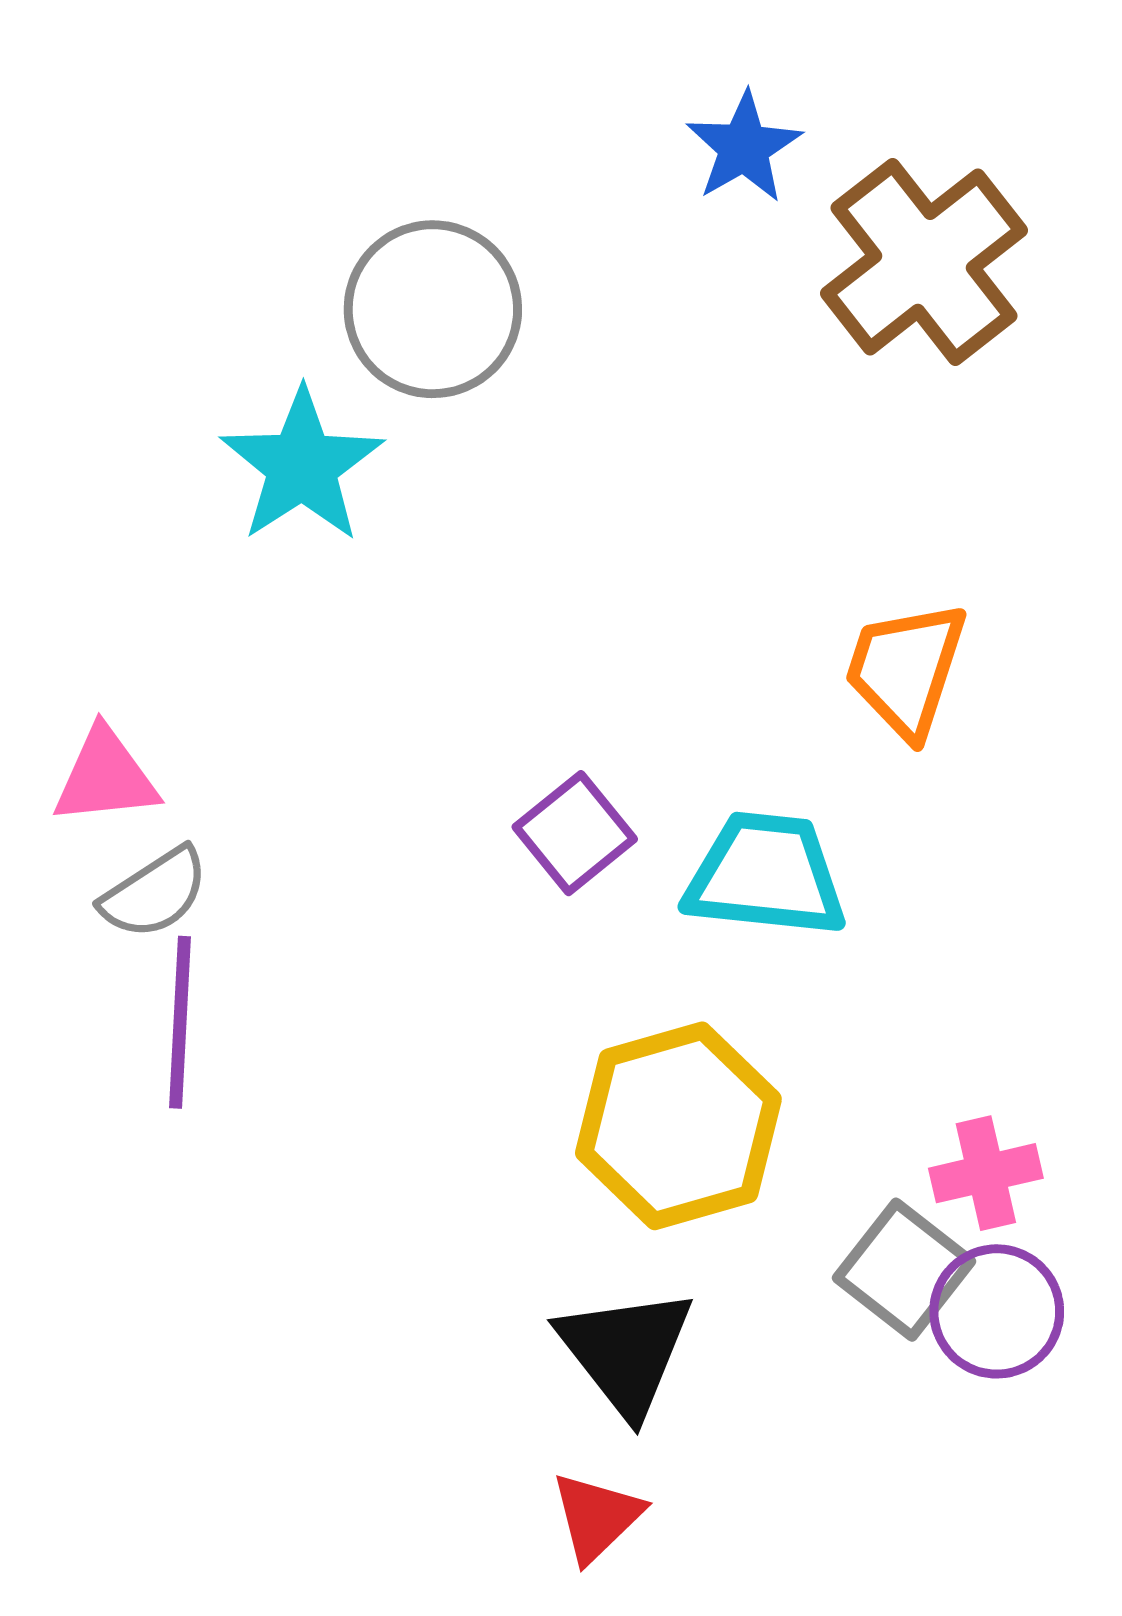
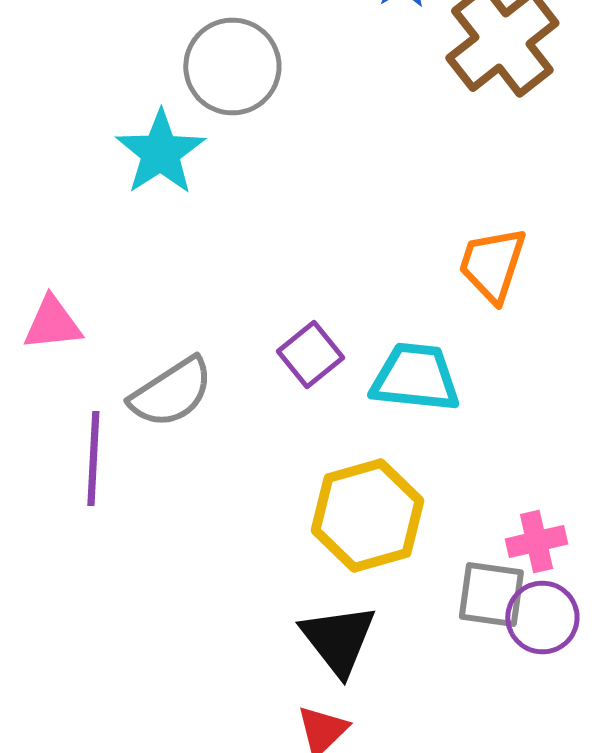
gray semicircle: (155, 893) -> (171, 392), moved, size x1.4
gray square: (904, 1270) -> (491, 594), turned -30

